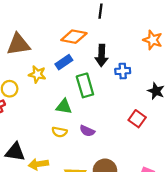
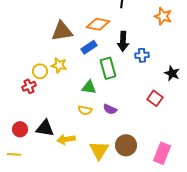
orange star: (153, 40) -> (163, 16), moved
brown triangle: (18, 44) -> (62, 31), moved
yellow star: (37, 74) -> (59, 65), moved

